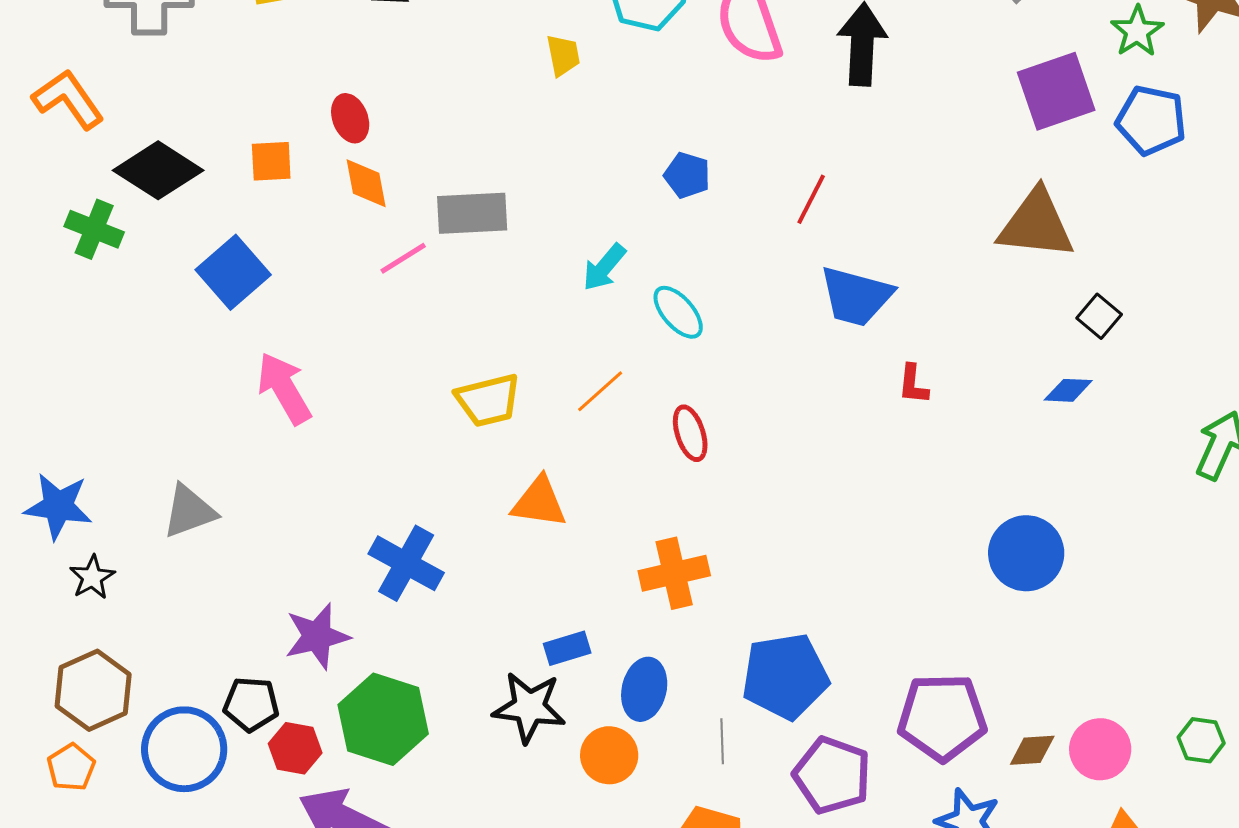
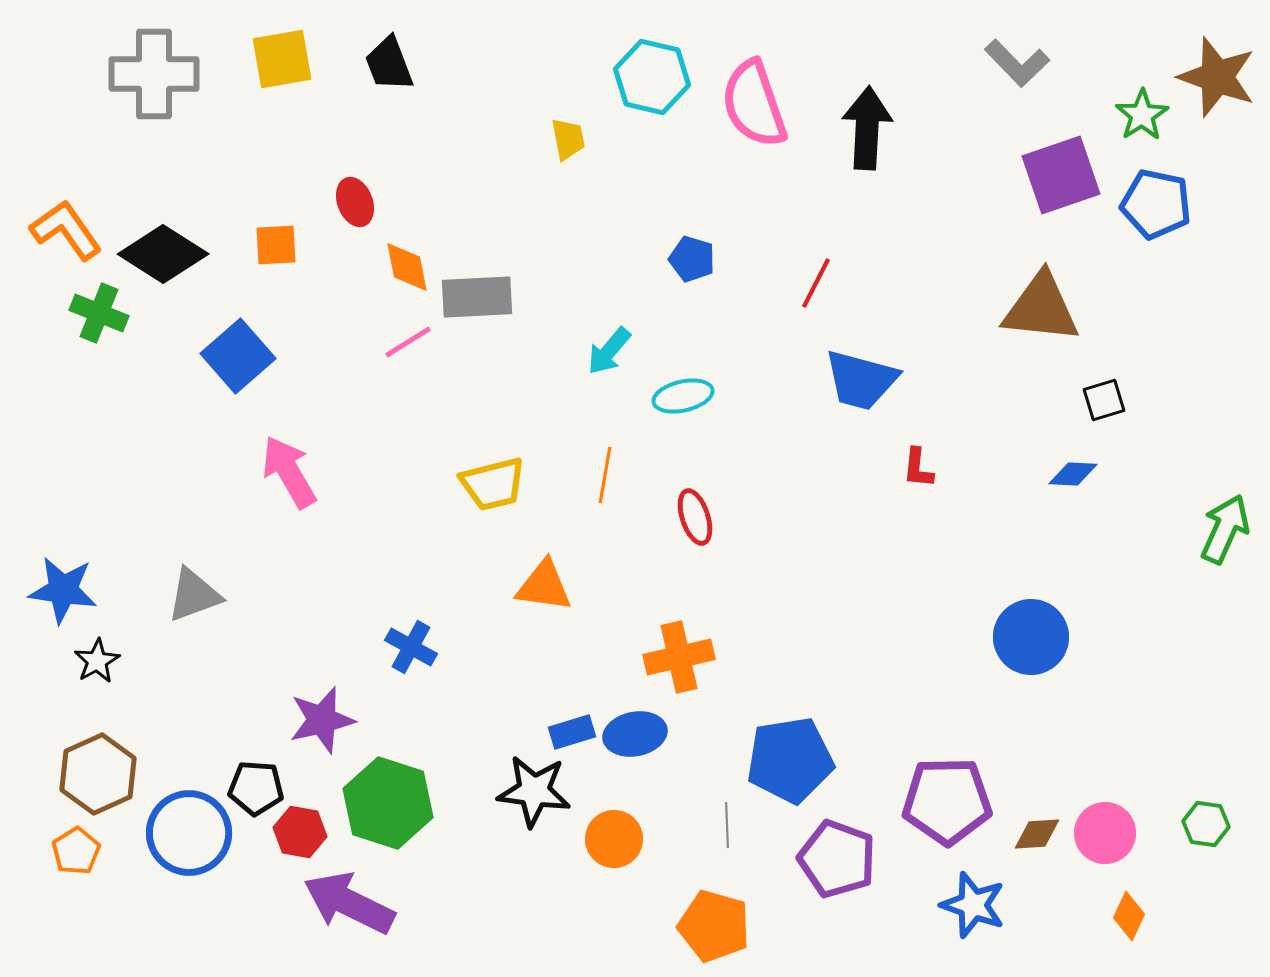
orange L-shape: (68, 99) -> (66, 230), moved
orange diamond: (366, 183) -> (407, 267), moved
cyan ellipse: (678, 312) -> (683, 396), turned -62
black square: (1099, 316) -> (1104, 400), turned 33
orange line: (600, 391) -> (605, 475), turned -38
blue cross: (406, 563) -> (411, 647), size x0.7
blue ellipse: (644, 689) -> (635, 734), moved, turned 66

